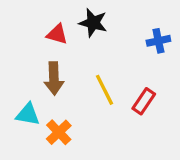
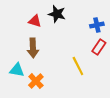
yellow line: (105, 90) -> (78, 66), moved
red rectangle: (144, 101) -> (99, 47), moved

